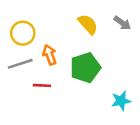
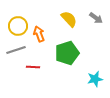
orange arrow: (50, 55) -> (39, 34), moved

